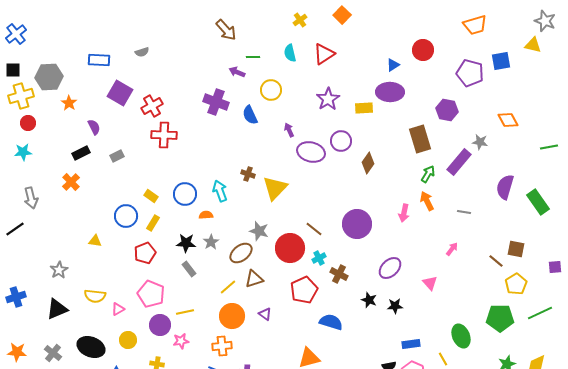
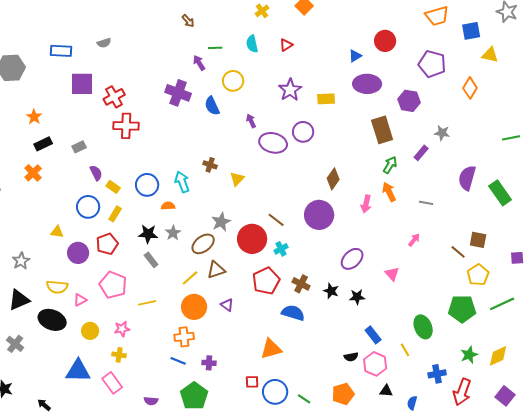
brown arrow: (226, 30) -> (188, 21), size x0.6
yellow triangle: (533, 45) -> (490, 55), moved
red triangle: (324, 54) -> (286, 45), size x0.6
blue square: (501, 61) -> (471, 31), moved
purple arrow: (237, 72) -> (199, 63), turned 35
purple ellipse: (390, 92) -> (367, 84), moved
purple square: (120, 93) -> (82, 84), turned -30
orange star: (69, 103) -> (34, 117), moved
orange diamond: (508, 120) -> (470, 88), moved, turned 60
purple semicircle: (94, 127) -> (96, 173), moved
purple rectangle: (459, 162) -> (421, 153), size x0.6
brown diamond: (368, 163) -> (333, 179), moved
yellow triangle: (275, 188) -> (237, 179), size x0.6
gray star: (259, 231) -> (221, 222), turned 30
brown cross: (339, 274) -> (301, 284), moved
purple circle: (160, 325) -> (78, 253), moved
pink star: (181, 341) -> (122, 329), moved
blue rectangle: (411, 344) -> (373, 335), turned 60
black ellipse: (91, 347) -> (52, 320), moved

